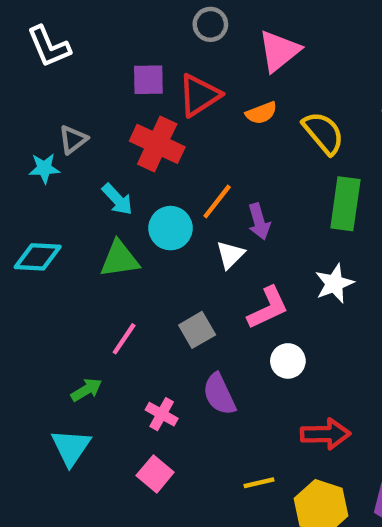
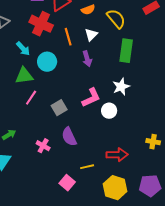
orange line: (217, 202) -> (68, 37), moved, turned -54
white triangle: (230, 255) -> (91, 35), moved
pink line: (124, 339) -> (31, 98), moved
white circle: (288, 361) -> (109, 111), moved
pink square: (155, 474) -> (67, 183), moved
yellow line: (259, 483) -> (87, 167), moved

